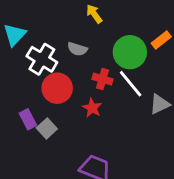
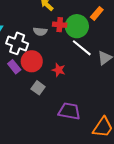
red cross: (102, 79) -> (60, 25), moved
purple rectangle: (28, 119) -> (14, 67), moved
gray square: (47, 128) -> (38, 88), moved

